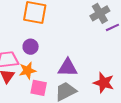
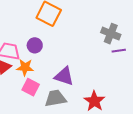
gray cross: (100, 13) -> (111, 34), turned 36

